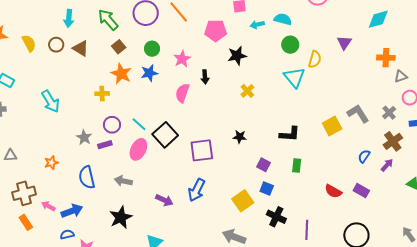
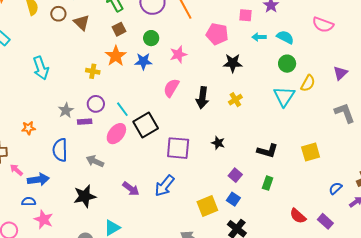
black arrow: (205, 77) -> (202, 98), moved, size x1.5
gray L-shape: (358, 114) -> (345, 113), moved

